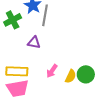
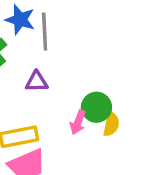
green circle: (86, 74) -> (96, 107), moved

